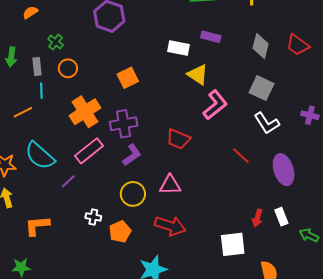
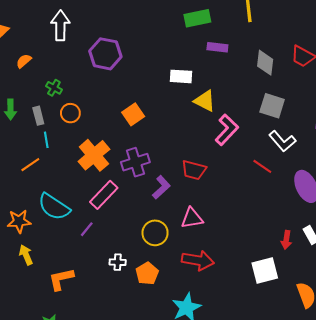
purple rectangle: (211, 37) -> (217, 47), moved
purple L-shape: (132, 155) -> (161, 187), moved
red line: (241, 156) -> (262, 166), moved

